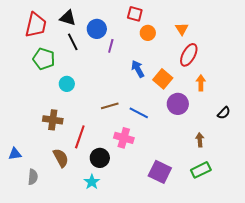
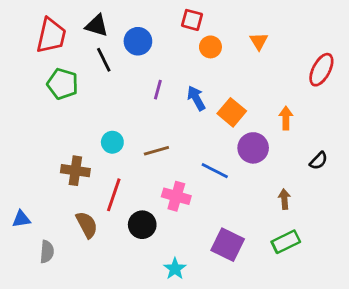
purple line: (111, 46) -> (158, 90), moved
red ellipse: (189, 55) -> (321, 70), moved
cyan circle: (67, 84) -> (112, 142), moved
blue line: (139, 113) -> (215, 171), moved
cyan star: (92, 182) -> (175, 269), moved

